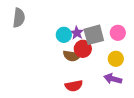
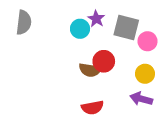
purple star: (77, 33) -> (96, 19), moved
cyan circle: (64, 35) -> (80, 29), moved
gray square: (94, 35) -> (126, 28), moved, turned 30

